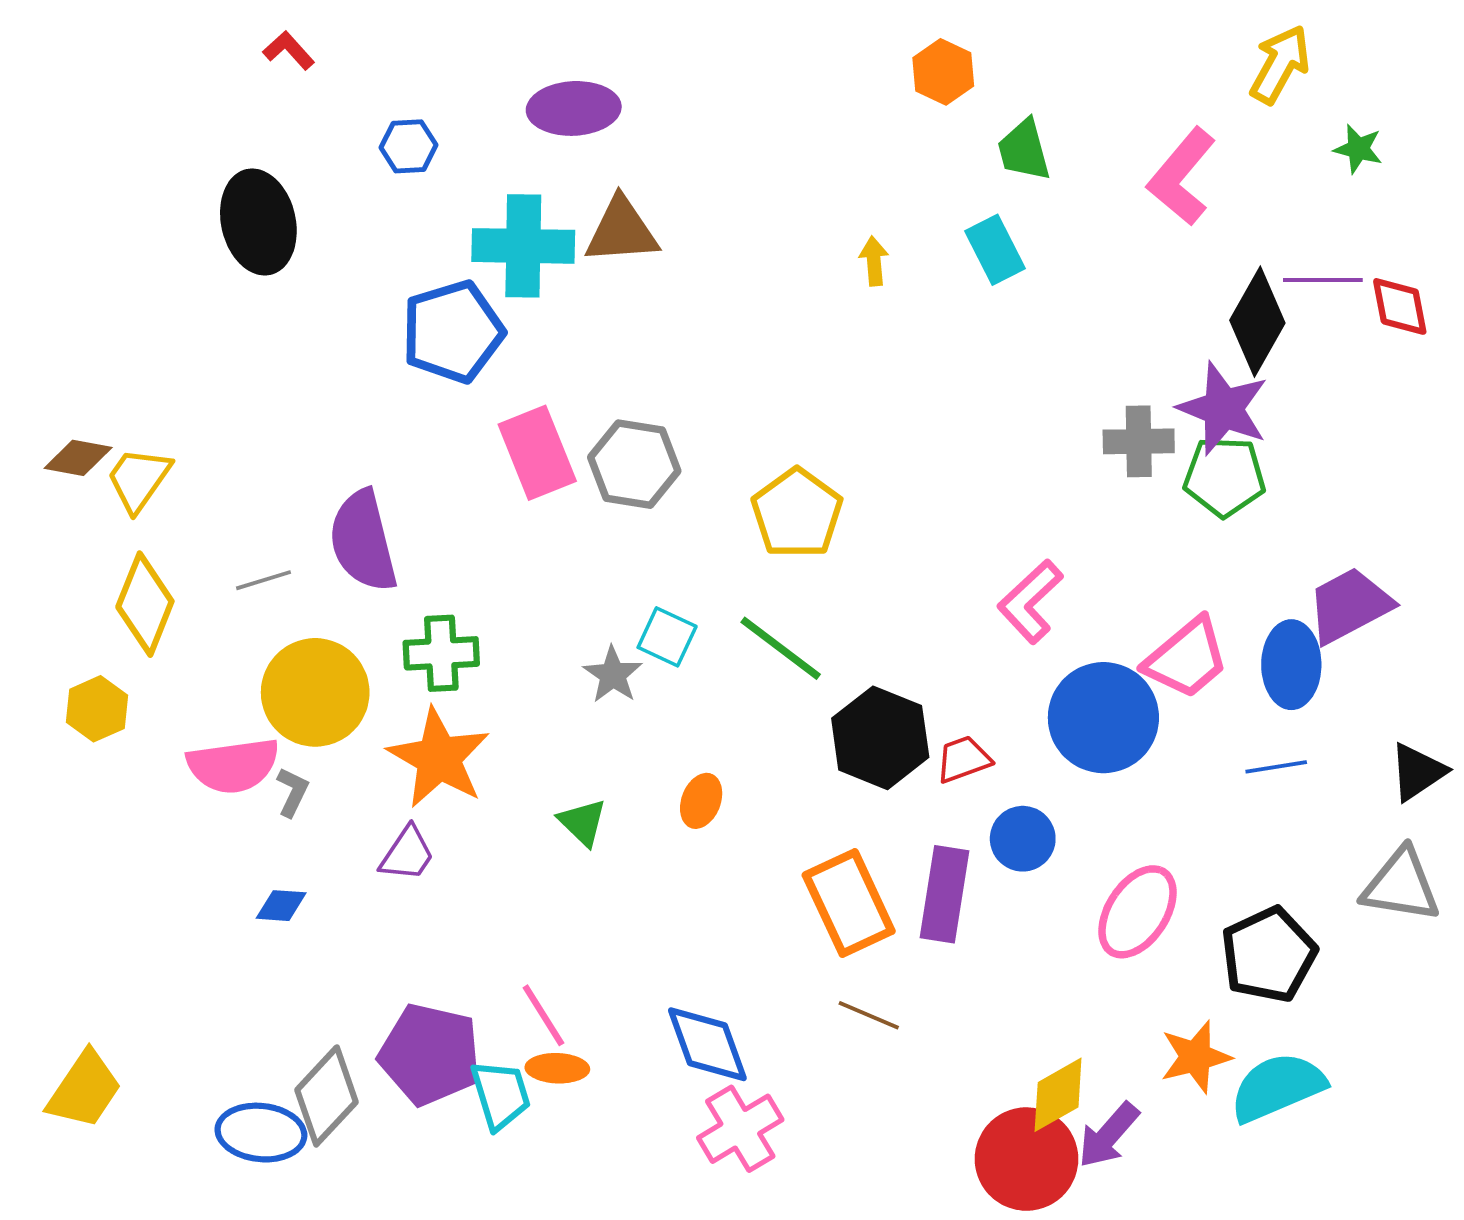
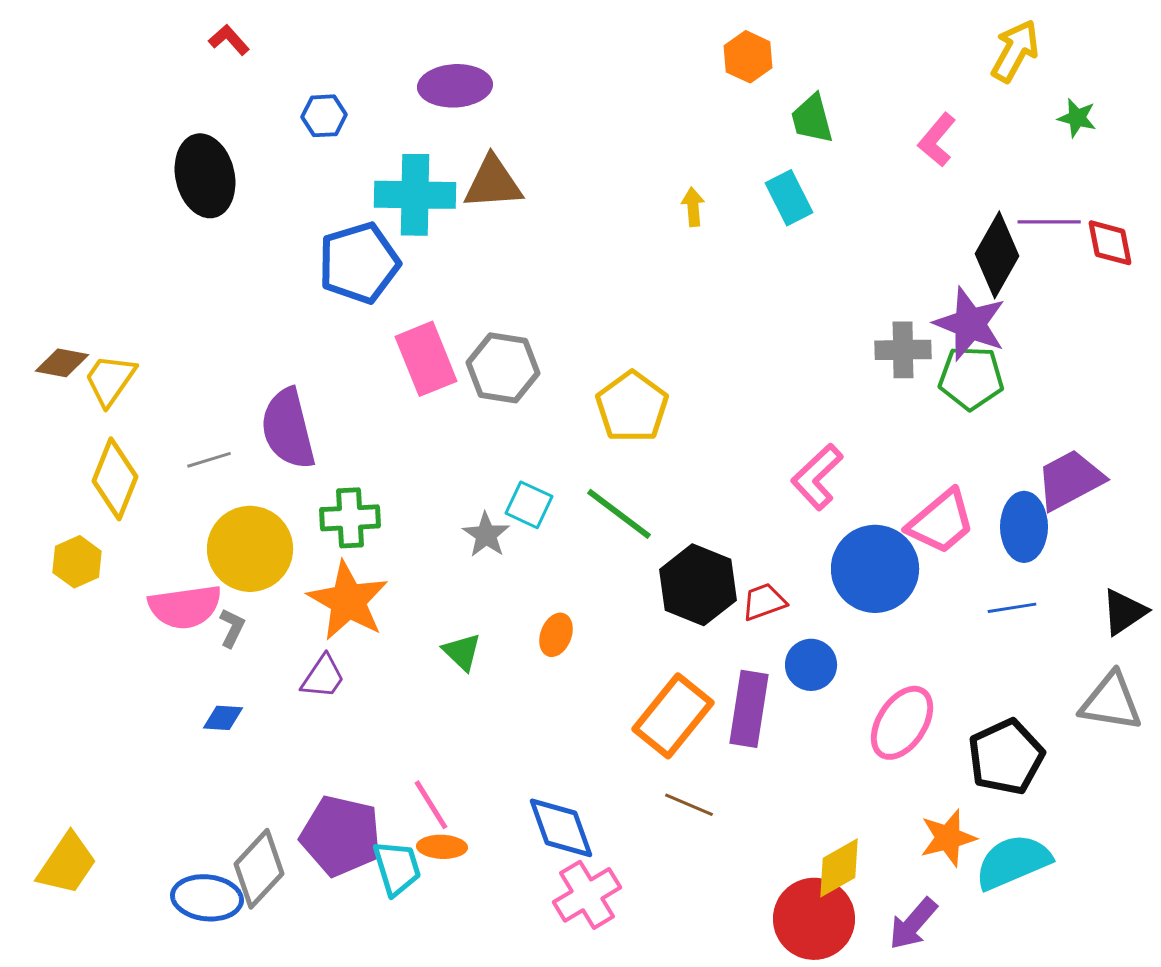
pink L-shape: (1182, 177) -> (937, 140), size x0.7
orange rectangle: (849, 903) -> (673, 716), turned 64
purple arrow: (1108, 1135) -> (913, 924), moved

